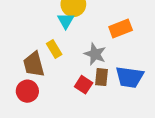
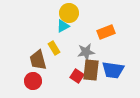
cyan triangle: (66, 21) -> (63, 26), turned 32
gray star: (95, 54) -> (86, 52), turned -30
brown rectangle: (101, 77) -> (91, 70), size x1.5

